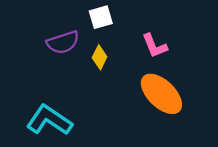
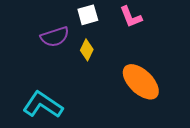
pink L-shape: (155, 46) -> (131, 17), moved

